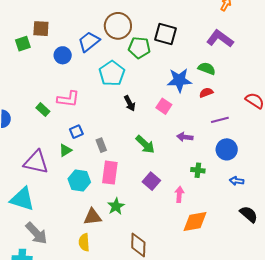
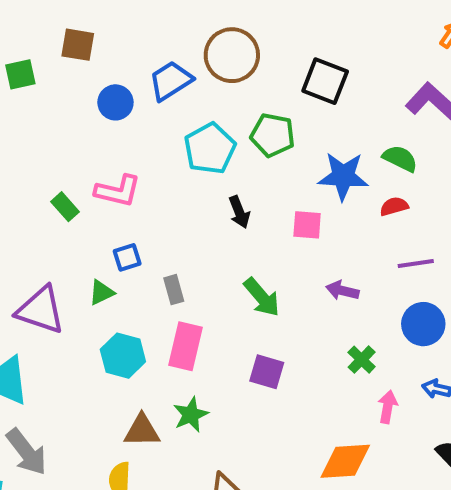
green square: (23, 44) -> (20, 74), moved
green pentagon: (139, 48) -> (273, 135), moved
pink square: (164, 106) -> (307, 225), turned -35
green cross: (198, 170) -> (362, 360), turned 32
purple square: (151, 181) -> (267, 372), turned -30
pink arrow: (179, 194) -> (388, 407), moved

